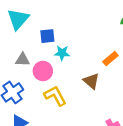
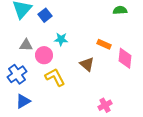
blue square: (47, 36) -> (45, 15), moved, turned -32
orange rectangle: (110, 59) -> (104, 44), turned 64

